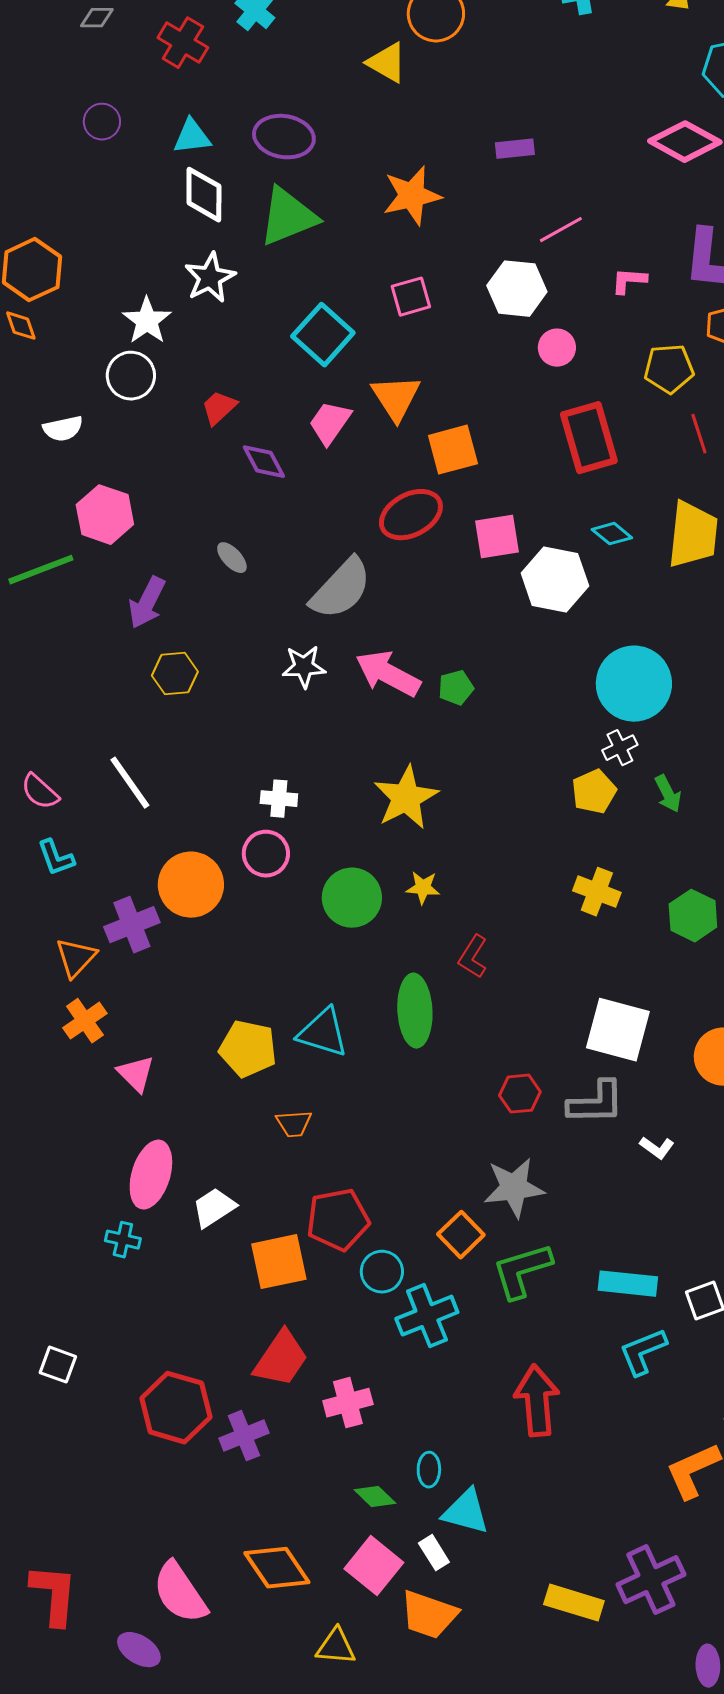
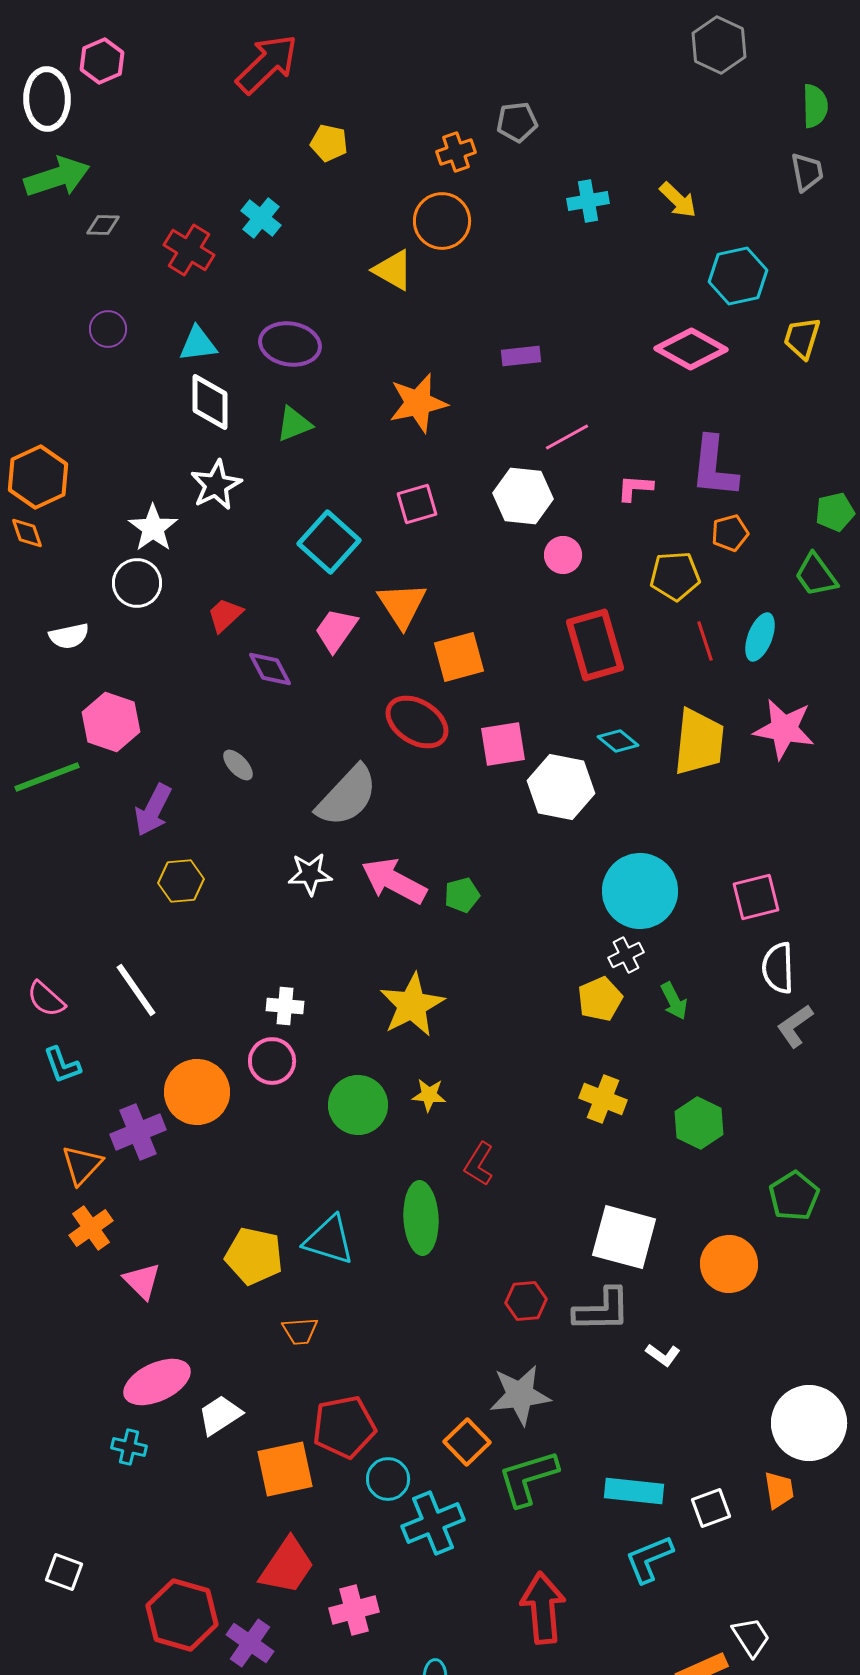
green triangle: (288, 217) -> (294, 424), size x0.6
red ellipse: (411, 515) -> (417, 722), turned 60
pink ellipse: (151, 1175) -> (157, 1382), turned 48
purple cross: (244, 1436) -> (250, 1643), turned -33

